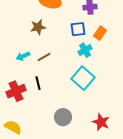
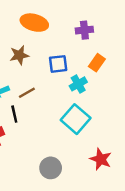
blue square: (78, 29) -> (58, 64), moved
black line: (38, 83) -> (14, 114), moved
red star: (101, 122) -> (101, 159), moved

